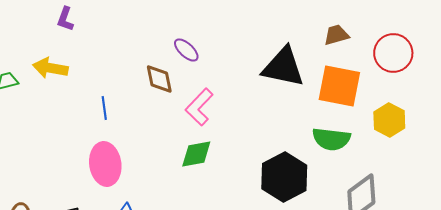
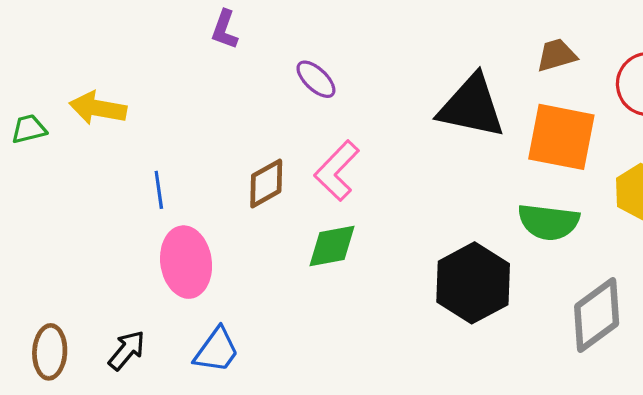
purple L-shape: (65, 19) -> (225, 30), moved
brown diamond: (159, 79) -> (266, 183), moved, turned 72
blue line: (104, 108) -> (159, 190), moved

